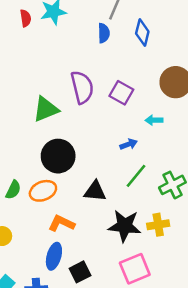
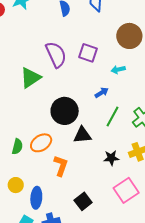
black circle: (58, 156) -> (65, 111), moved
orange L-shape: (62, 223) -> (61, 166), turned 95
black star: (125, 226) -> (111, 158), size x0.6
blue ellipse: (54, 256) -> (36, 198), moved

